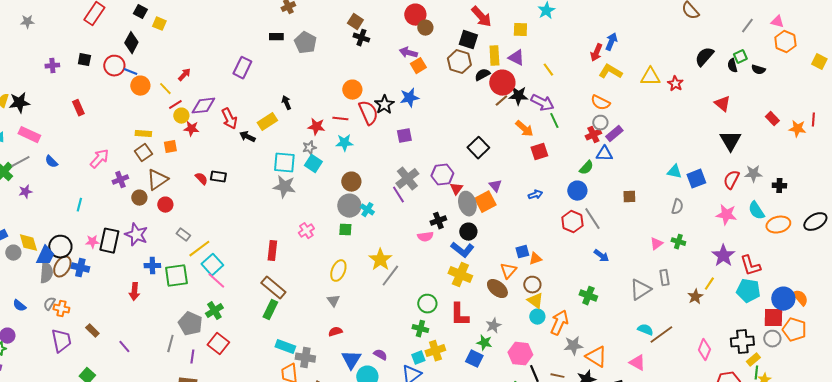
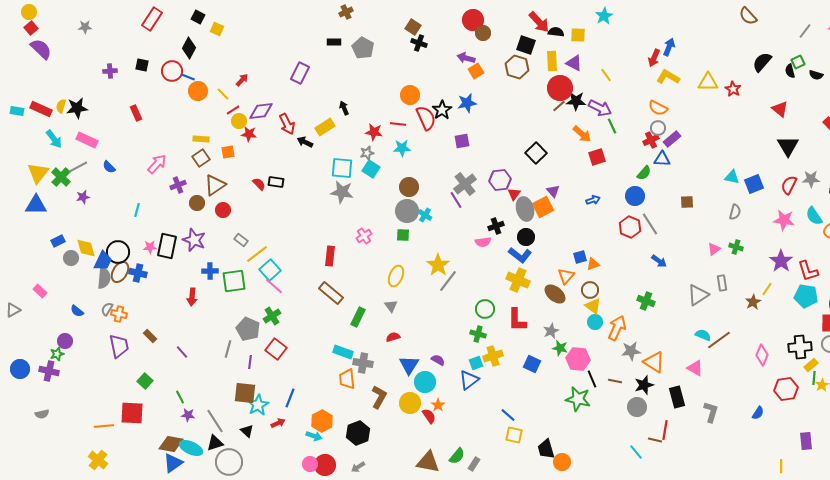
black semicircle: (482, 75) -> (556, 32), moved, turned 35
green rectangle: (270, 310) -> (358, 317), moved
green star: (484, 343) -> (560, 348), moved

